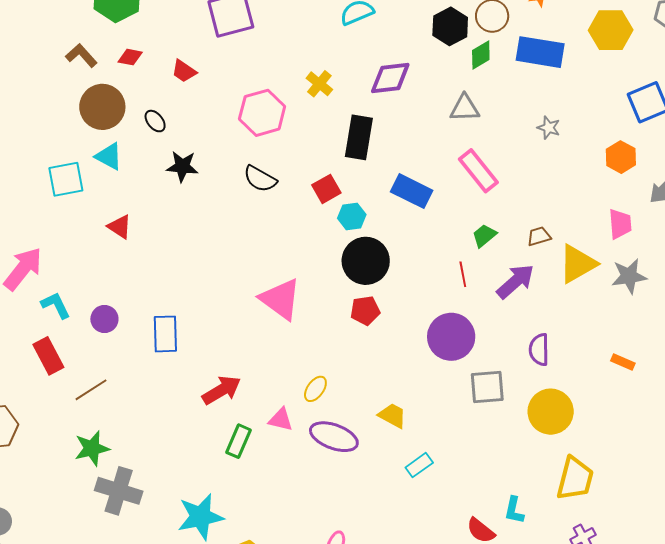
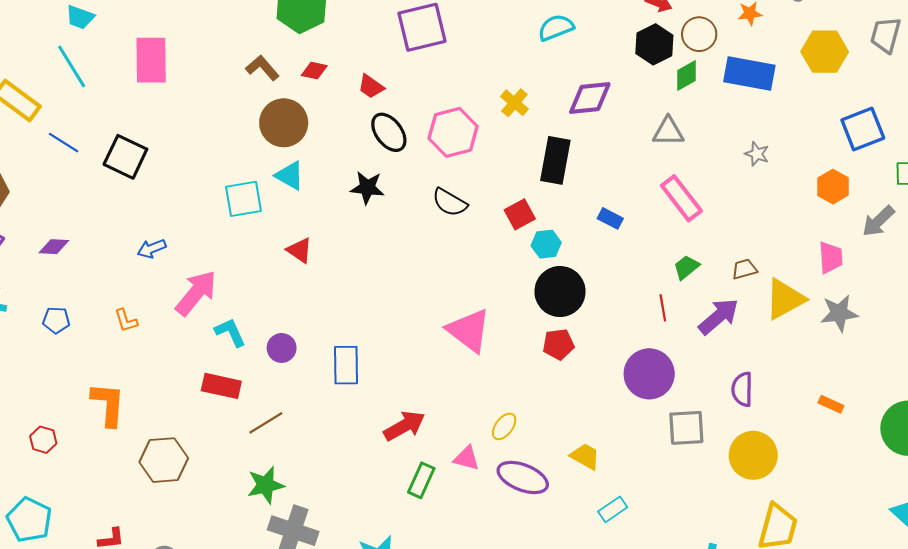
black ellipse: (155, 121) -> (389, 132), moved, size x1.6
blue rectangle: (412, 191) -> (610, 218), size x0.6
red rectangle: (48, 356) -> (221, 386), turned -51

